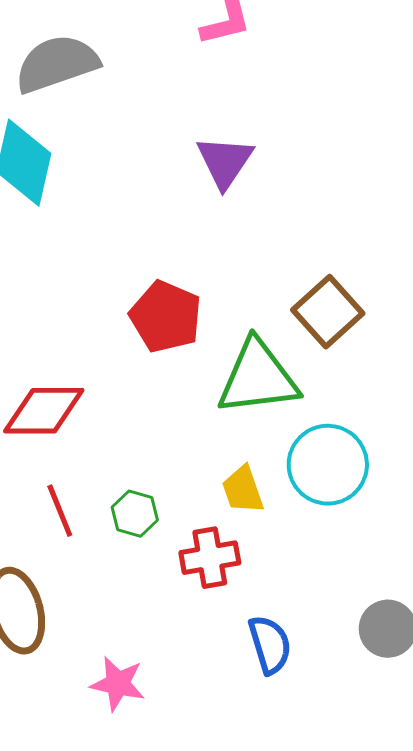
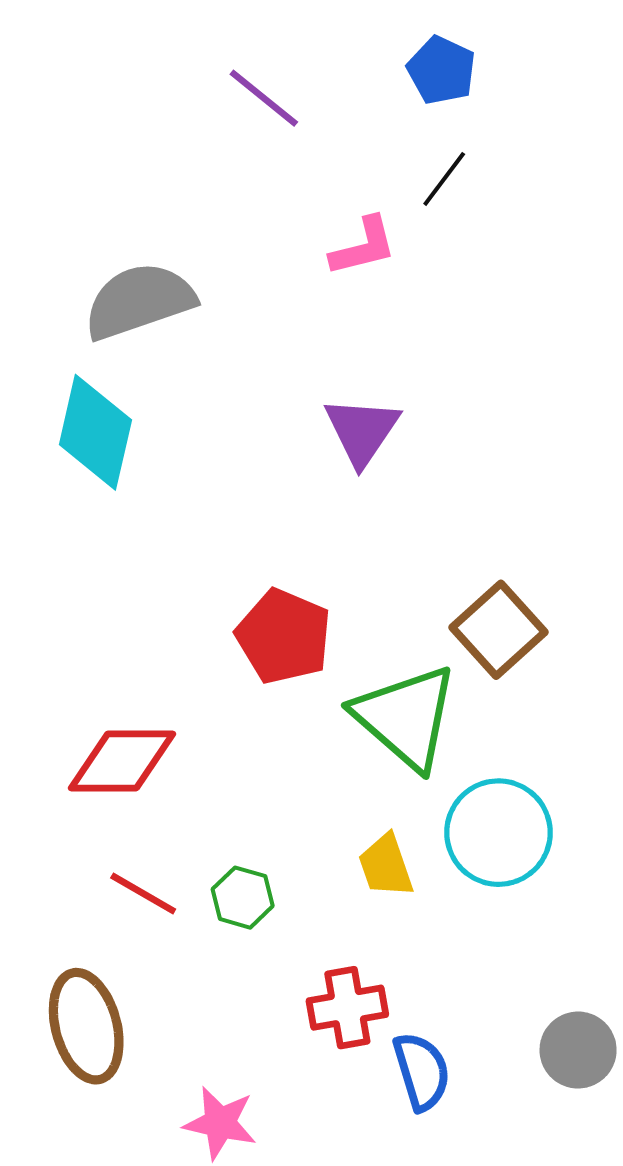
green triangle: (258, 378) -> (406, 717), turned 48
red line: (60, 511) -> (143, 894), turned -38
red cross: (210, 558) -> (347, 1008), moved

